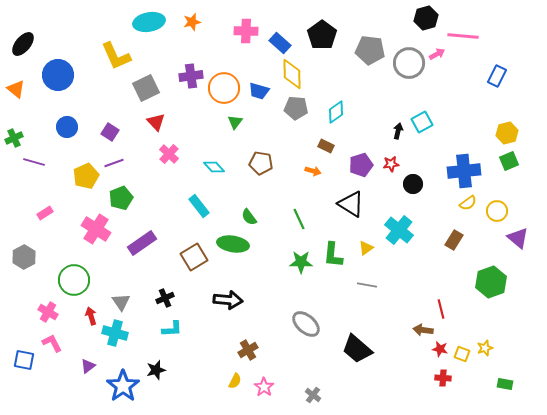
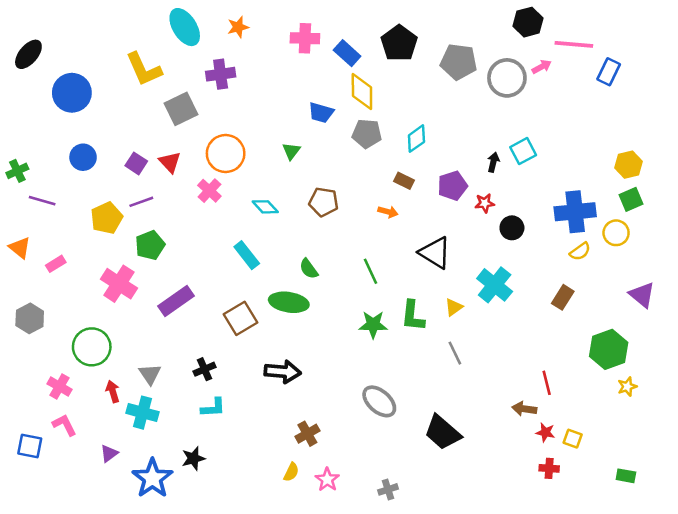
cyan ellipse: (149, 22) -> (185, 27), turned 68
purple cross: (191, 76) -> (221, 74), moved
blue rectangle: (497, 76) -> (609, 72), moved
orange circle: (224, 88) -> (226, 153), moved
orange triangle: (16, 89) -> (20, 248), moved
red triangle: (156, 122) -> (170, 162), moved
purple pentagon: (361, 165) -> (452, 186), moved
yellow circle: (497, 211) -> (616, 233), moved
gray line: (367, 285) -> (455, 353), turned 54
yellow star: (485, 348) -> (627, 387), moved
gray cross: (313, 395) -> (388, 489), turned 35

